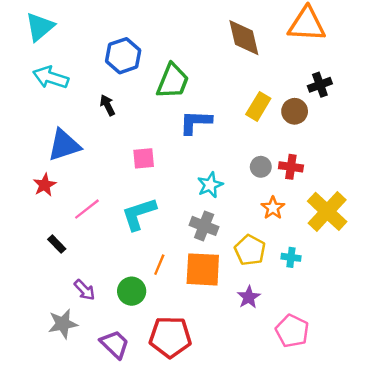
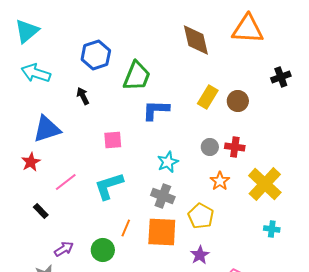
black cross: (320, 85) -> (281, 77), moved
cyan cross: (291, 257) -> (272, 229), moved
purple arrow: (85, 290) -> (64, 249), turned -78

